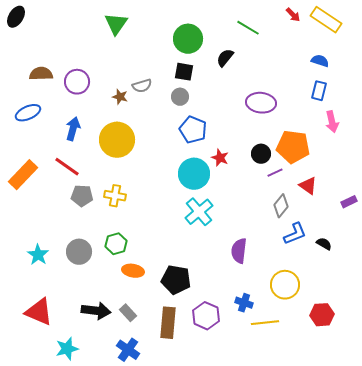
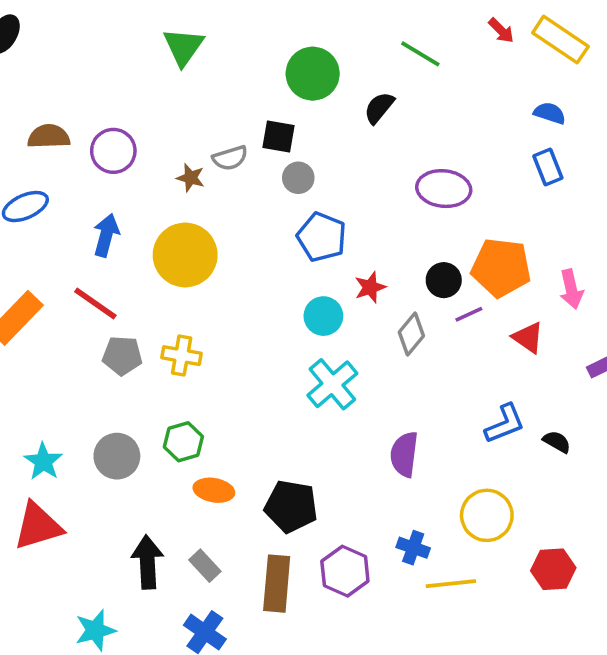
black square: (184, 72) -> (279, 136), moved
blue rectangle: (319, 91) -> (548, 167), turned -36
pink arrow: (332, 122) -> (571, 289), moved
red star: (220, 158) -> (370, 287), turned 30
cyan circle: (194, 174) -> (323, 316), size x0.7
gray diamond: (281, 206) -> (411, 334), moved
black arrow: (96, 311) -> (147, 562), turned -100
red triangle: (39, 312) -> (38, 526), moved, turned -40

